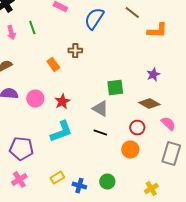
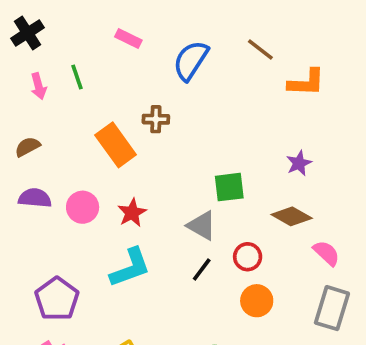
orange rectangle: (53, 65) -> (116, 145), size x1.6
red circle: (137, 128) -> (248, 257), moved
black line: (100, 133) -> (202, 270), turned -72
purple pentagon: (21, 149) -> (57, 299), turned 30

